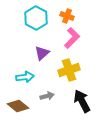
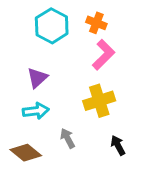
purple triangle: (42, 53) -> (37, 78), moved
gray arrow: (47, 96) -> (68, 138), turned -104
black arrow: (82, 101) -> (118, 145), size x0.6

